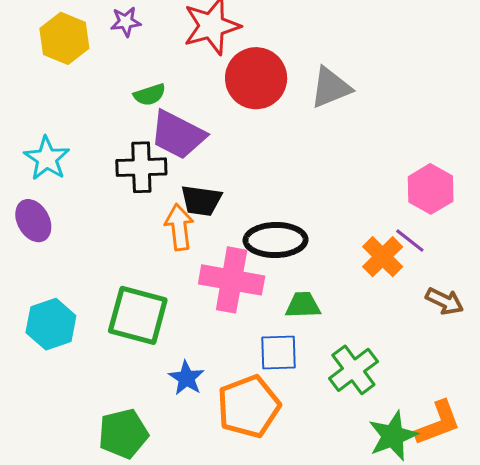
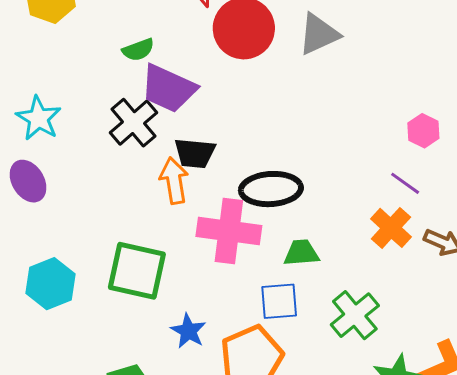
black cross: (141, 167) -> (133, 123), turned -36
pink hexagon: (431, 189) -> (423, 131), size x0.7
orange cross: (383, 257) -> (391, 228), moved

